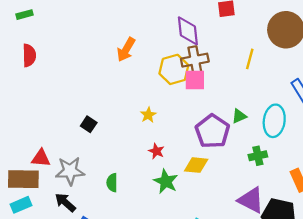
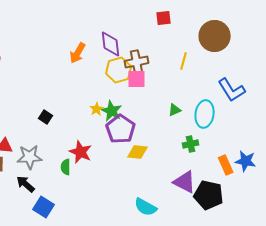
purple diamond: (188, 31) -> (111, 44), moved
purple pentagon: (212, 131) -> (121, 129), moved
red star: (156, 151) -> (81, 152), moved, size x1.6
green star: (166, 181) -> (112, 111), moved

